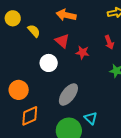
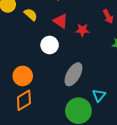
orange diamond: (30, 116) -> (24, 100), moved
cyan triangle: (91, 118) -> (99, 95), turned 32

